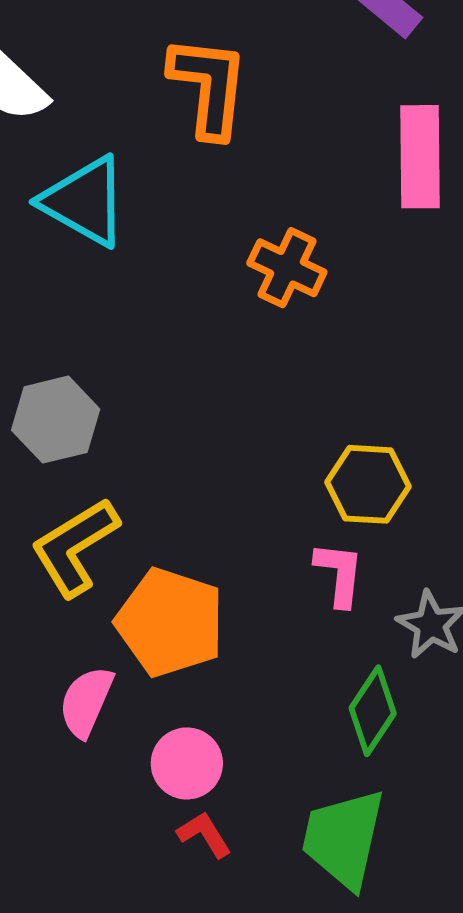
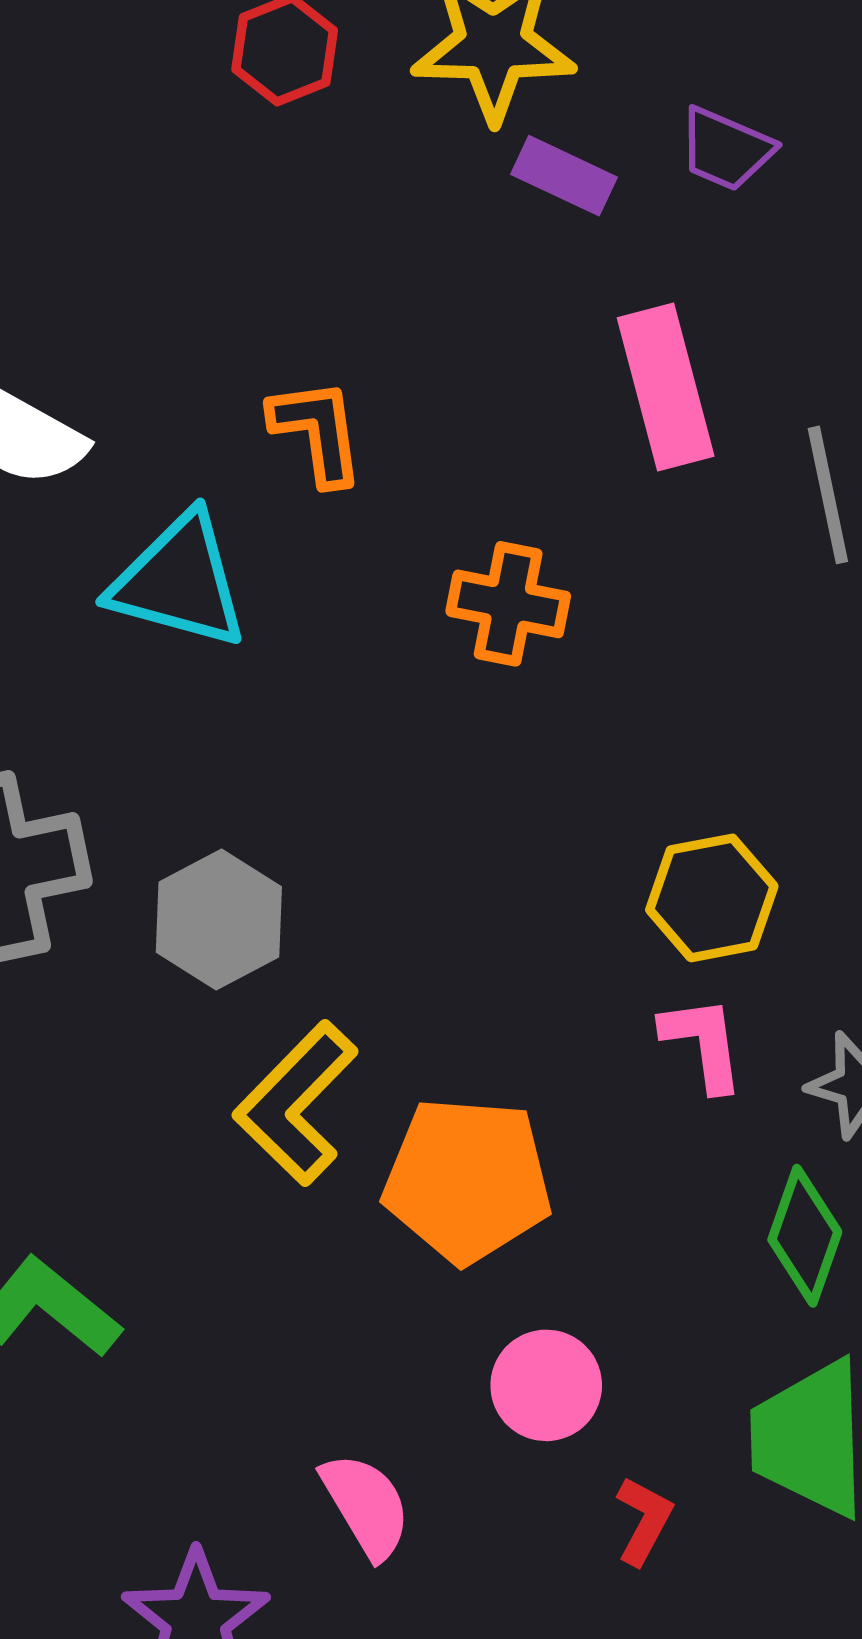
orange L-shape: (209, 87) -> (317, 431), moved, size x0.7
pink semicircle: (86, 702) -> (366, 1506), moved, turned 140
red L-shape: (204, 834) -> (644, 1521), moved, turned 74

